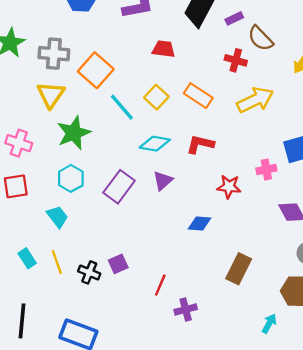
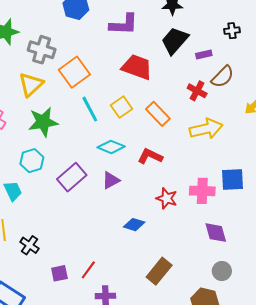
brown semicircle: (260, 38) -> (223, 77), turned -105
red trapezoid: (164, 49) -> (137, 67), size x1.5
pink cross: (266, 170) -> (202, 191), size x1.4
purple square: (118, 264) -> (59, 273), moved

